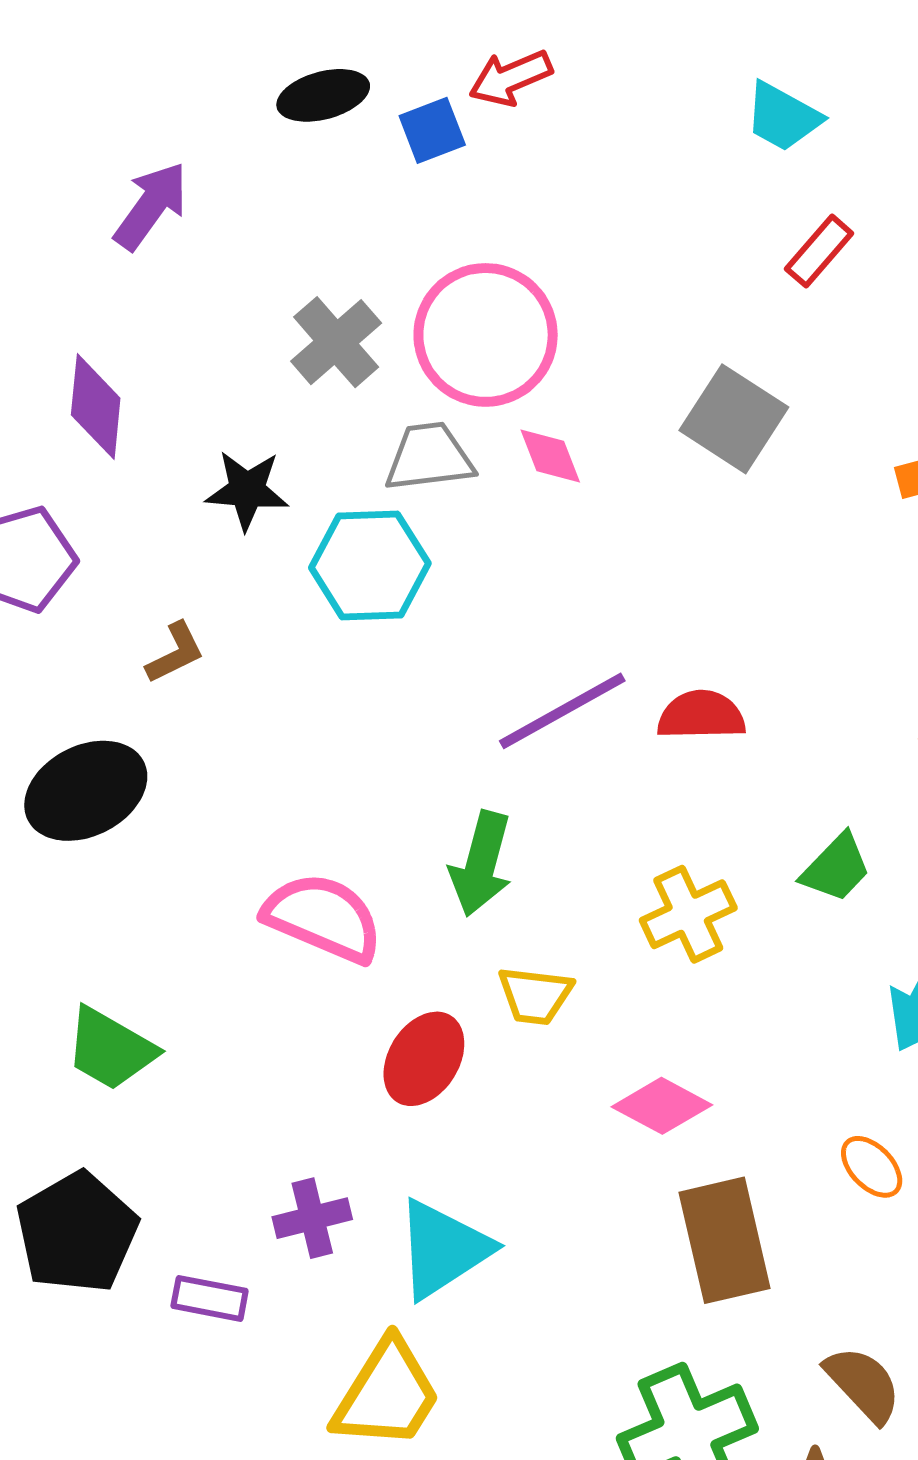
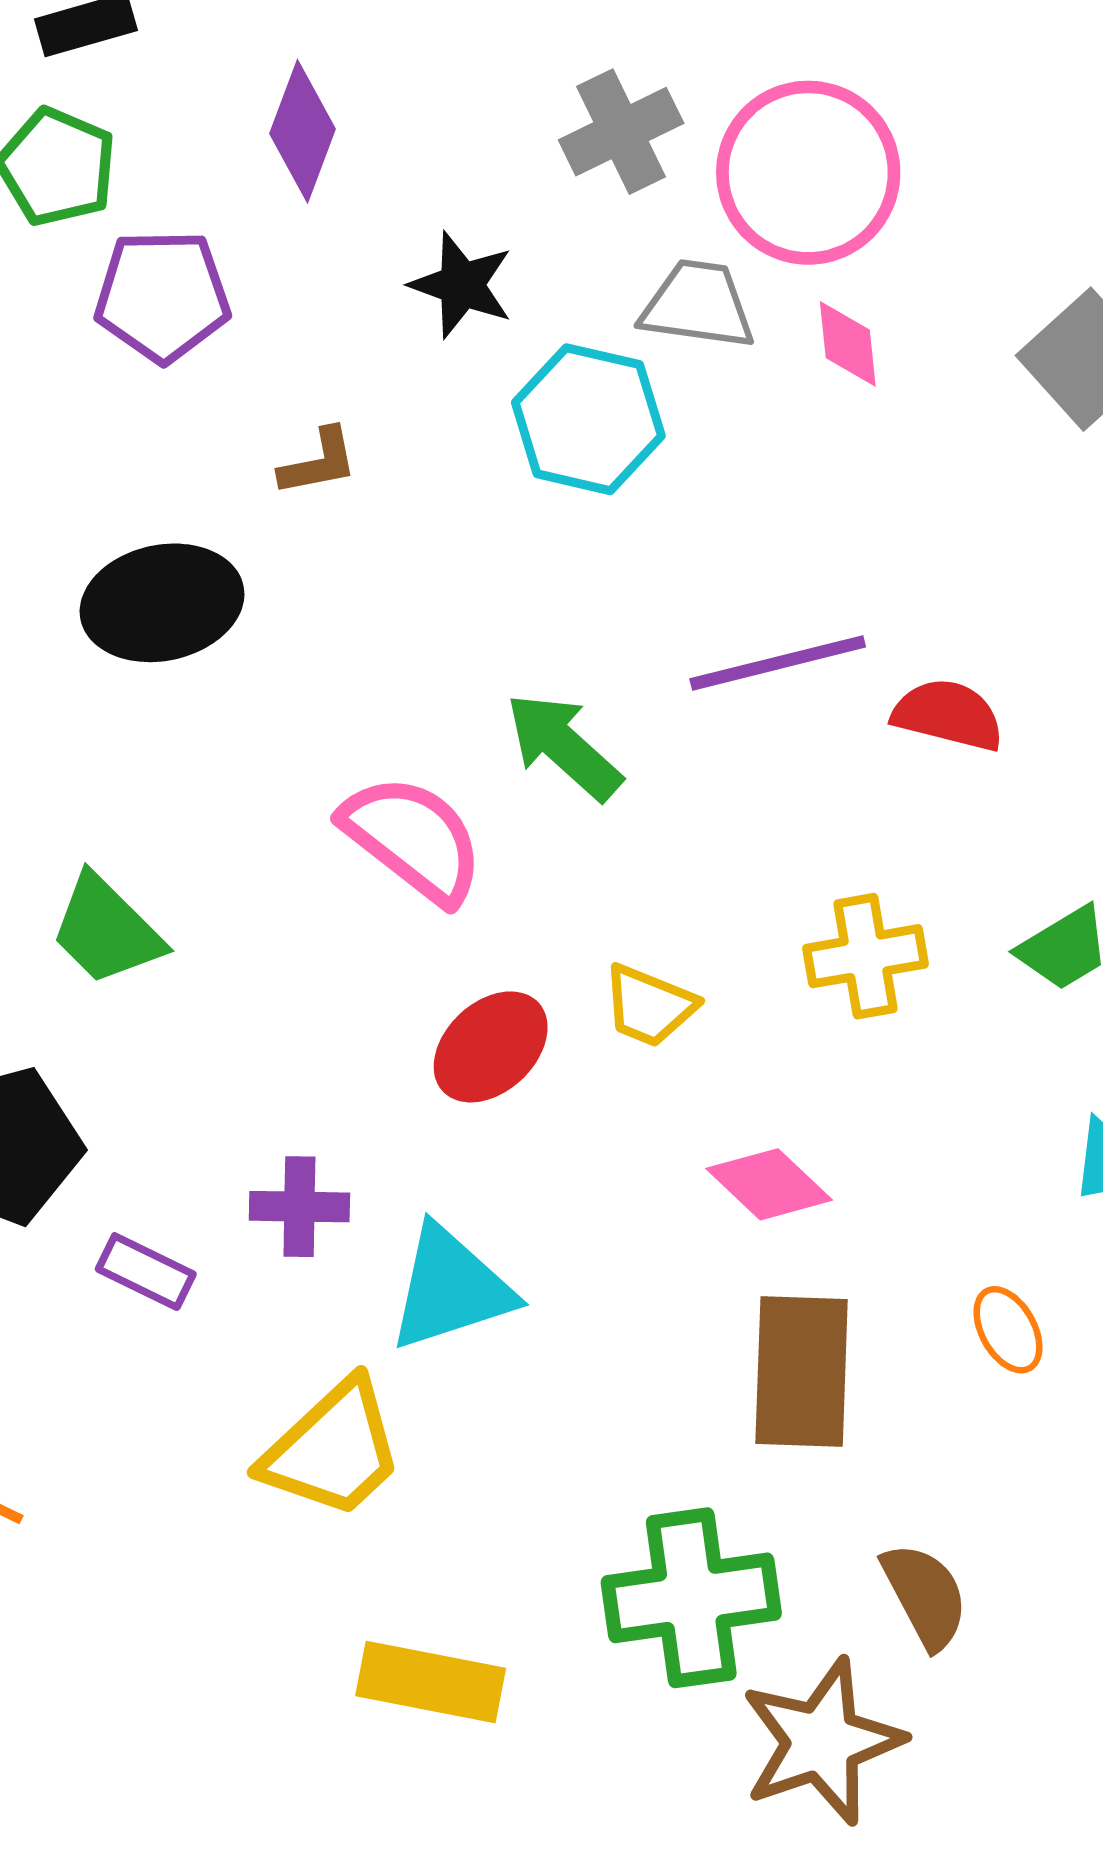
green arrow: (481, 864) -> (564, 746), moved, turned 102

